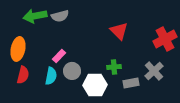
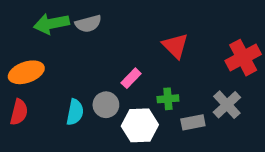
orange ellipse: (18, 49) -> (26, 72), turned 60
pink rectangle: (59, 56) -> (131, 78), moved
red semicircle: (23, 75) -> (19, 112), moved

